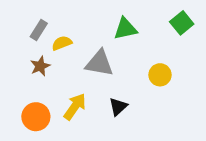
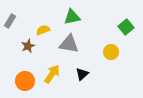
green square: (182, 23) -> (126, 27), moved
green triangle: (125, 29) -> (72, 17), moved
gray rectangle: (39, 30) -> (10, 21), moved

